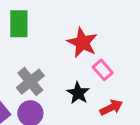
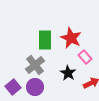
green rectangle: (19, 24) -> (45, 40), moved

